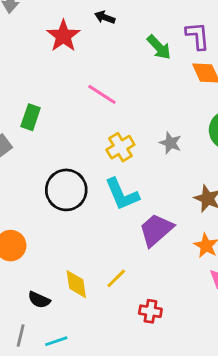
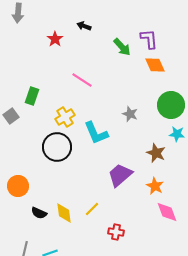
red star: (63, 36) -> (55, 39), size x0.7
yellow cross: (120, 147) -> (65, 117), moved
cyan L-shape: (122, 194) -> (96, 133), moved
black semicircle: (39, 300) -> (39, 213), moved

